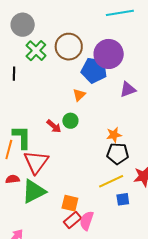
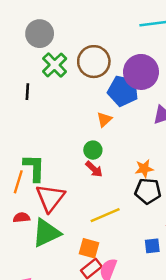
red arrow: (54, 126) -> (94, 169), moved
yellow line: (111, 181) -> (105, 215), moved

